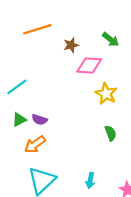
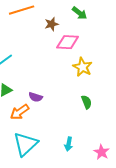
green arrow: (111, 39) -> (80, 13), moved
purple semicircle: (39, 120) -> (36, 97), moved

